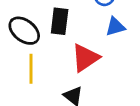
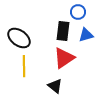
black rectangle: (60, 21) -> (63, 31), moved

